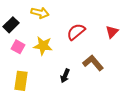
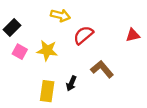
yellow arrow: (40, 13) -> (60, 15), moved
red triangle: (112, 32) -> (133, 35), moved, turned 32
yellow rectangle: (21, 81) -> (47, 91), moved

